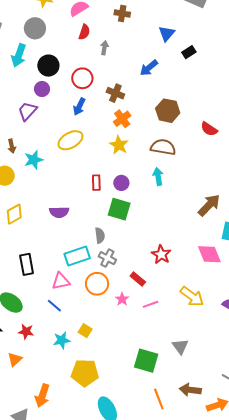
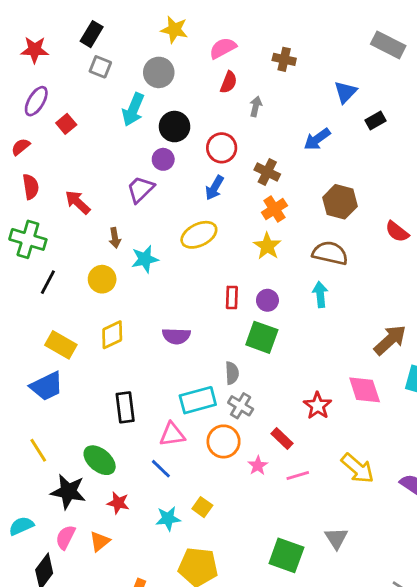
pink diamond: (209, 254) -> (365, 390), moved

